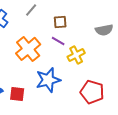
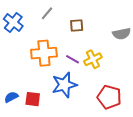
purple line: (58, 41) -> (73, 59), moved
orange cross: (28, 49) -> (44, 53), turned 35

